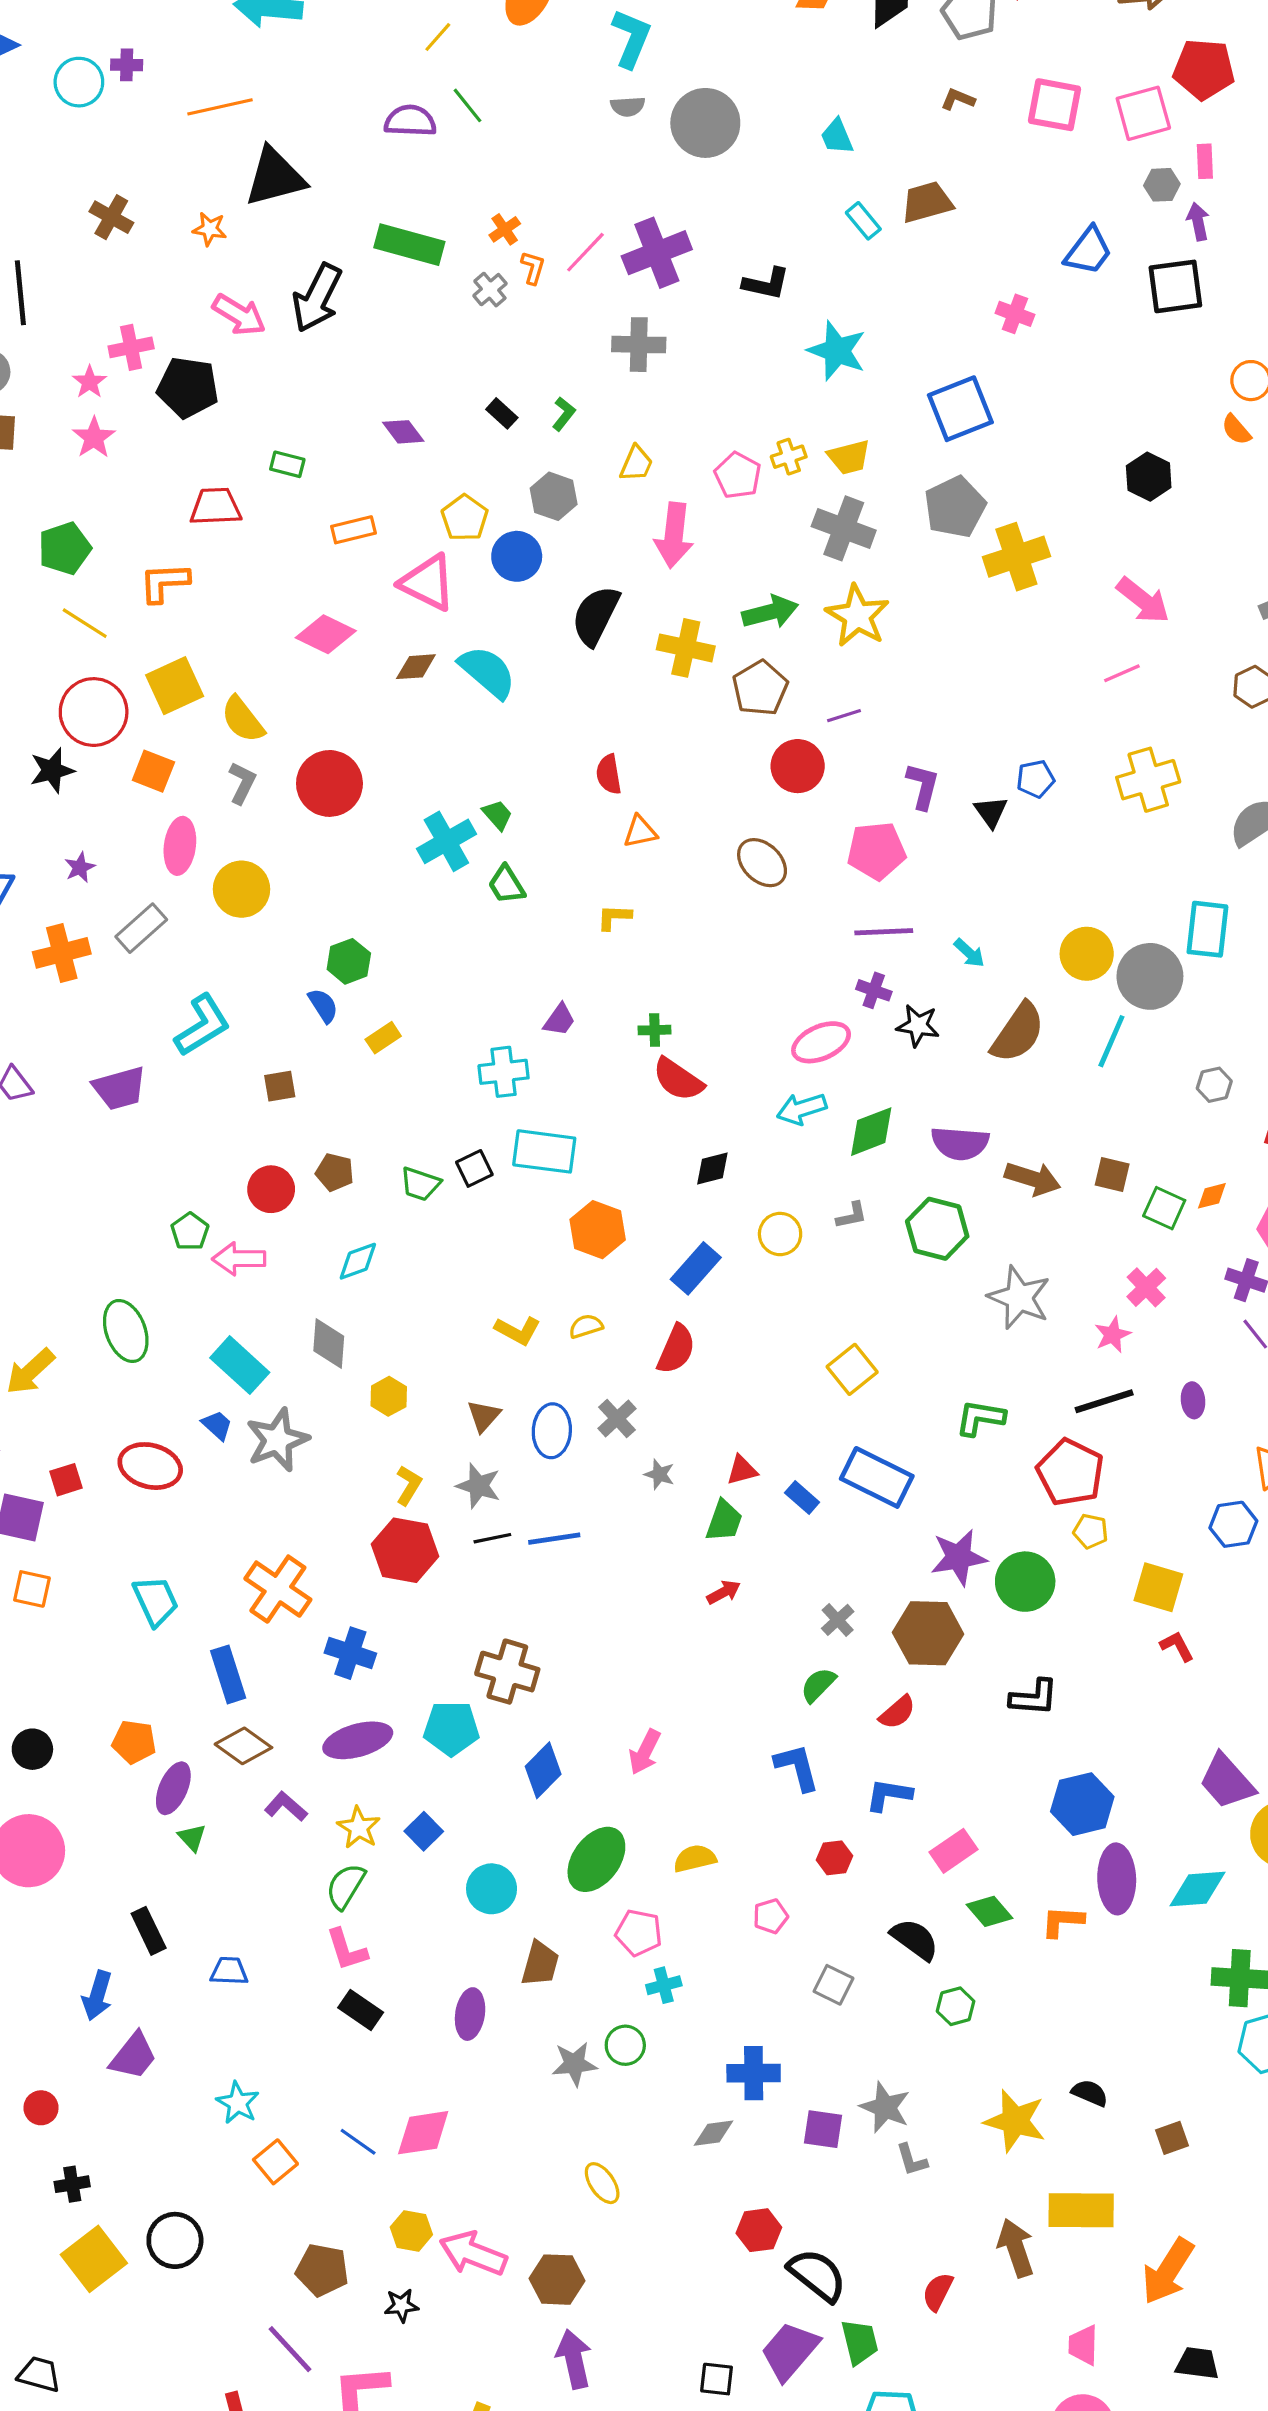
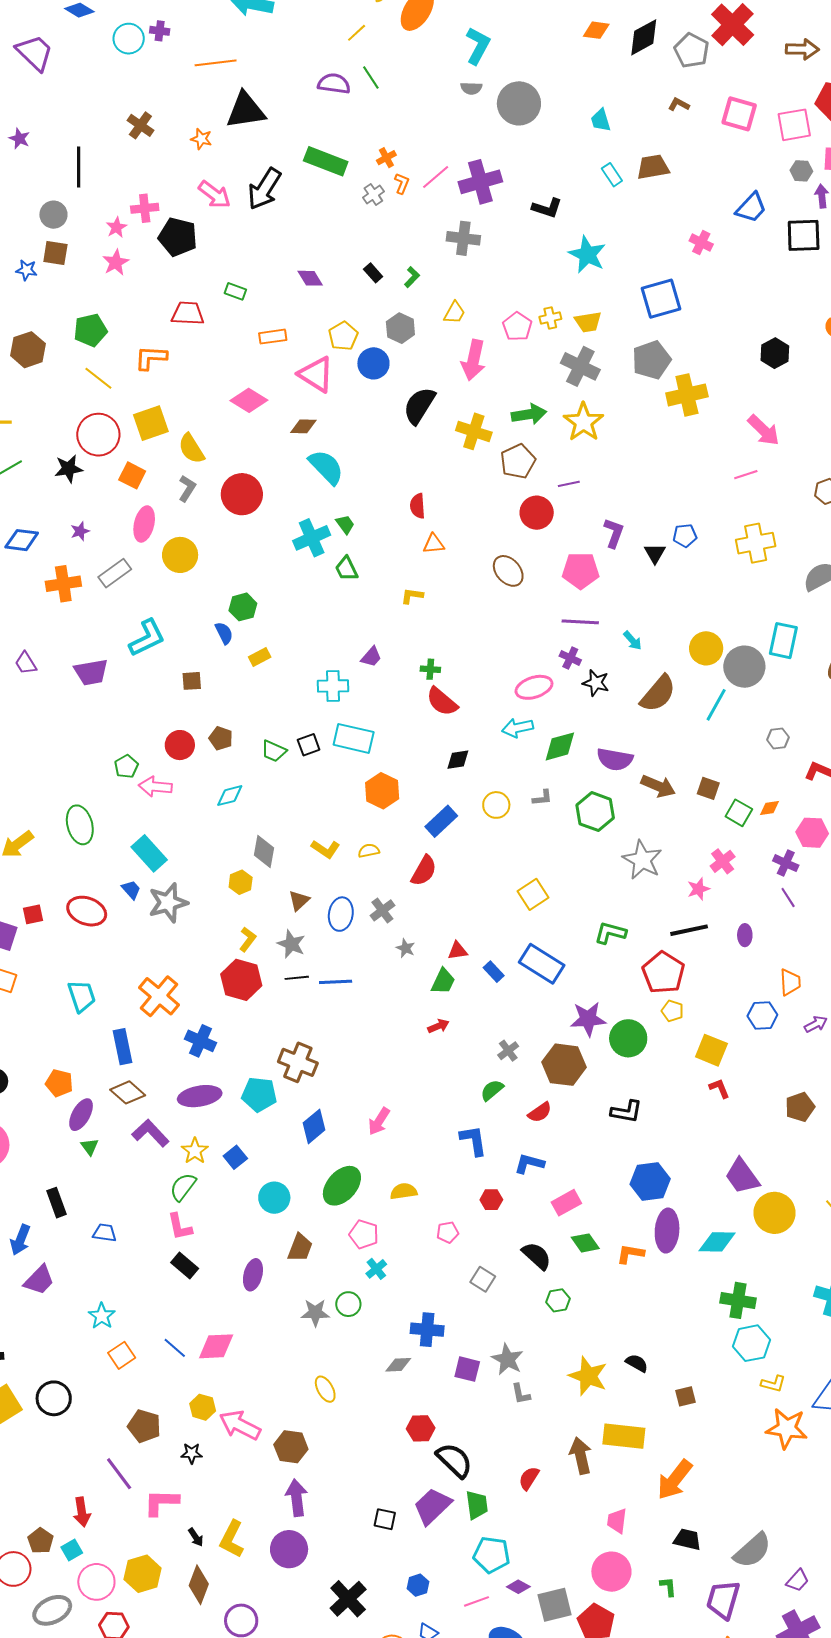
cyan semicircle: (487, 672) -> (326, 467), moved
gray diamond: (329, 1344) -> (264, 852), moved
purple L-shape: (286, 1806) -> (150, 1133), size x1.4
cyan cross: (664, 1985) -> (376, 1269), turned -30

